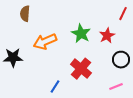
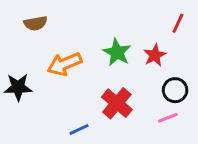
brown semicircle: (25, 14) -> (35, 23), turned -105
blue line: (55, 87) -> (79, 129), turned 32
pink line: (116, 87) -> (168, 118), moved

